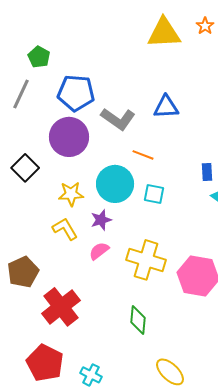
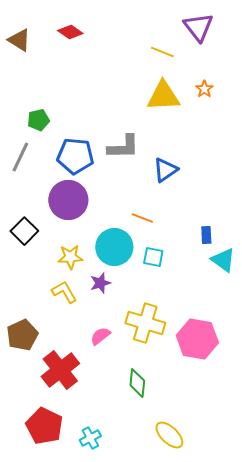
green pentagon: (39, 57) -> (38, 120), turned 30
blue triangle: (166, 107) -> (165, 170), turned -32
gray L-shape: (118, 119) -> (123, 147), moved, turned -36
pink semicircle: (99, 251) -> (100, 336), moved
cyan cross: (91, 375) -> (90, 438), turned 35

